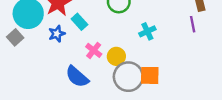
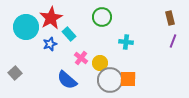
purple line: (193, 24) -> (173, 41), moved, turned 32
cyan cross: (147, 31) -> (126, 42), turned 32
gray square: (15, 37) -> (15, 73), moved

